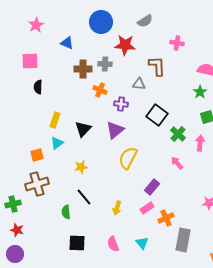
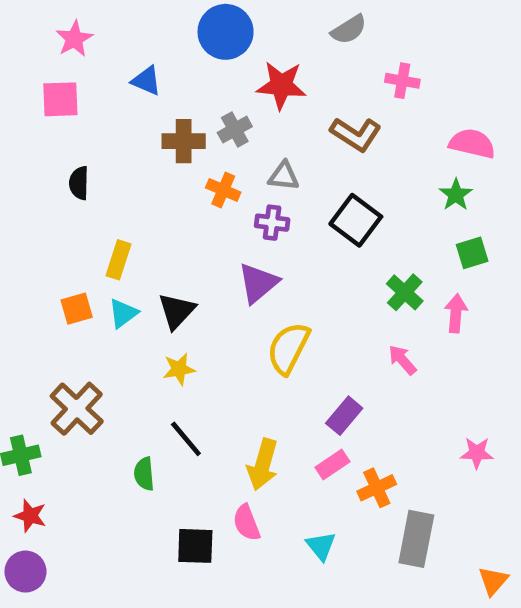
gray semicircle: (145, 21) -> (349, 29), moved
pink square: (30, 61) -> (60, 99), moved
gray cross: (105, 64) -> (235, 130), turned -32
brown L-shape: (157, 66) -> (356, 134), turned 125
gray triangle: (139, 84) -> (284, 176), moved
black square: (157, 115) -> (356, 220), moved
black triangle: (83, 129) -> (177, 311), moved
orange square: (37, 155) -> (77, 309), moved
brown cross: (37, 184) -> (77, 409), turned -30
yellow arrow: (117, 208) -> (263, 465), size x1.5
black square: (77, 243) -> (195, 546), moved
pink semicircle: (113, 244) -> (246, 523), moved

